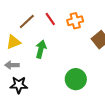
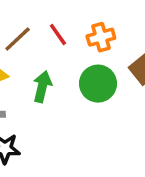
green circle: (76, 79) -> (98, 84), moved

